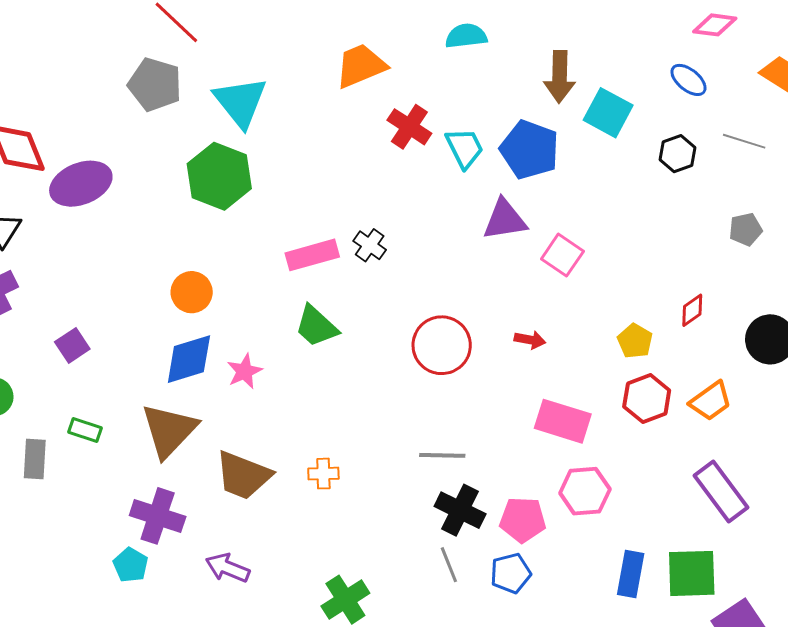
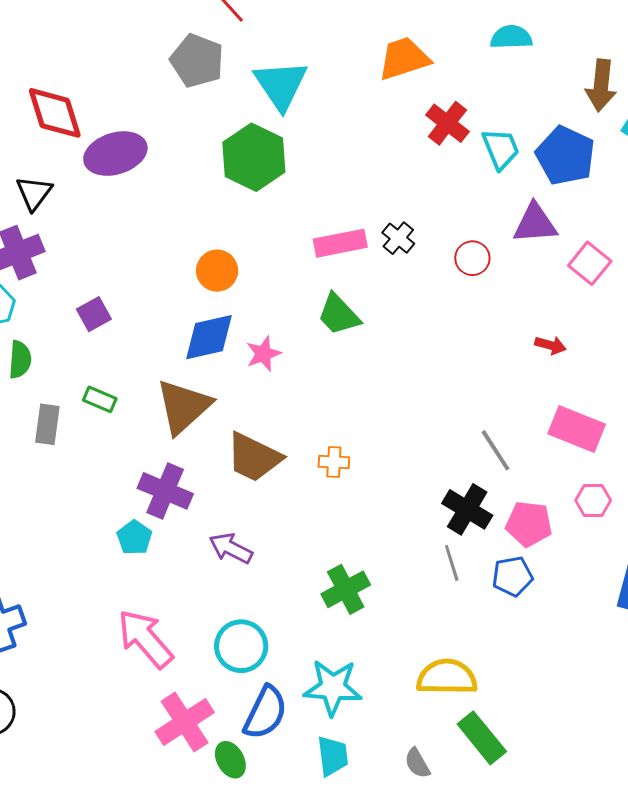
red circle: (442, 345) -> (472, 258), moved, size x0.6
gray line: (442, 455) -> (495, 450), moved, turned 51
pink hexagon: (585, 491) -> (593, 500), size x0.7

